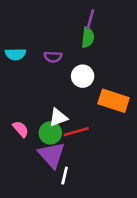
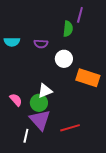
purple line: (90, 19) -> (80, 15), moved
red line: (76, 132) -> (70, 128), moved
white line: (65, 176) -> (26, 136), moved

